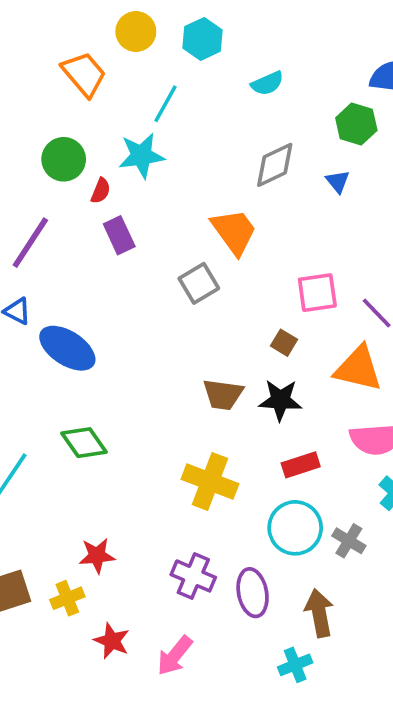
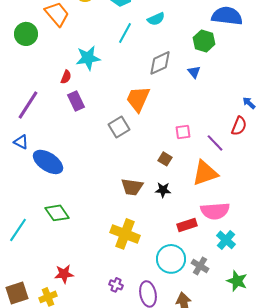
cyan line: (165, 104) -> (125, 33), moved
green circle: (64, 159) -> (26, 34), moved
orange trapezoid: (234, 232) -> (138, 99), turned -120
pink square: (317, 293) -> (183, 132), size x0.7
orange triangle: (358, 369) -> (205, 173), turned -32
black star: (280, 400) -> (163, 190), size x0.7
red rectangle: (301, 465) -> (187, 225), moved
purple cross: (193, 576) -> (116, 285), size x0.6

